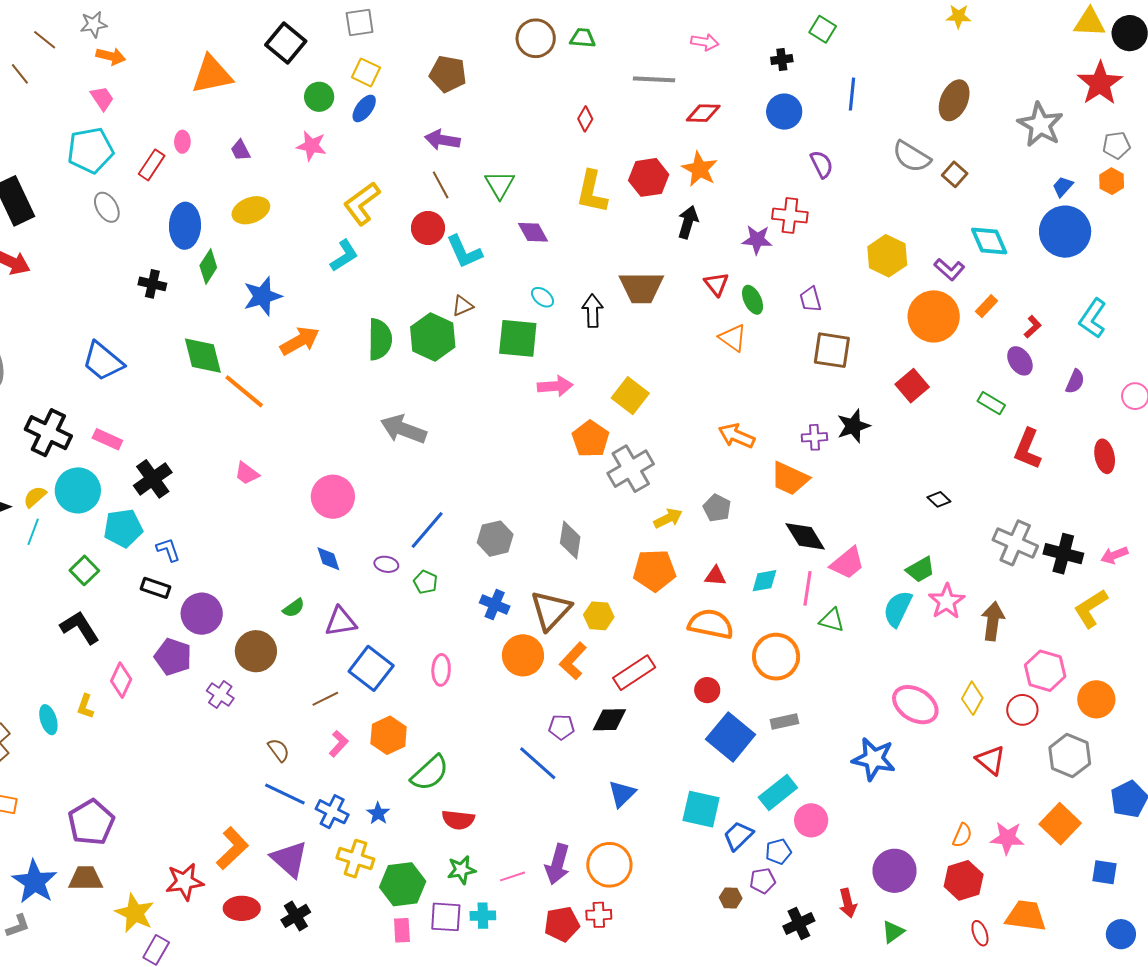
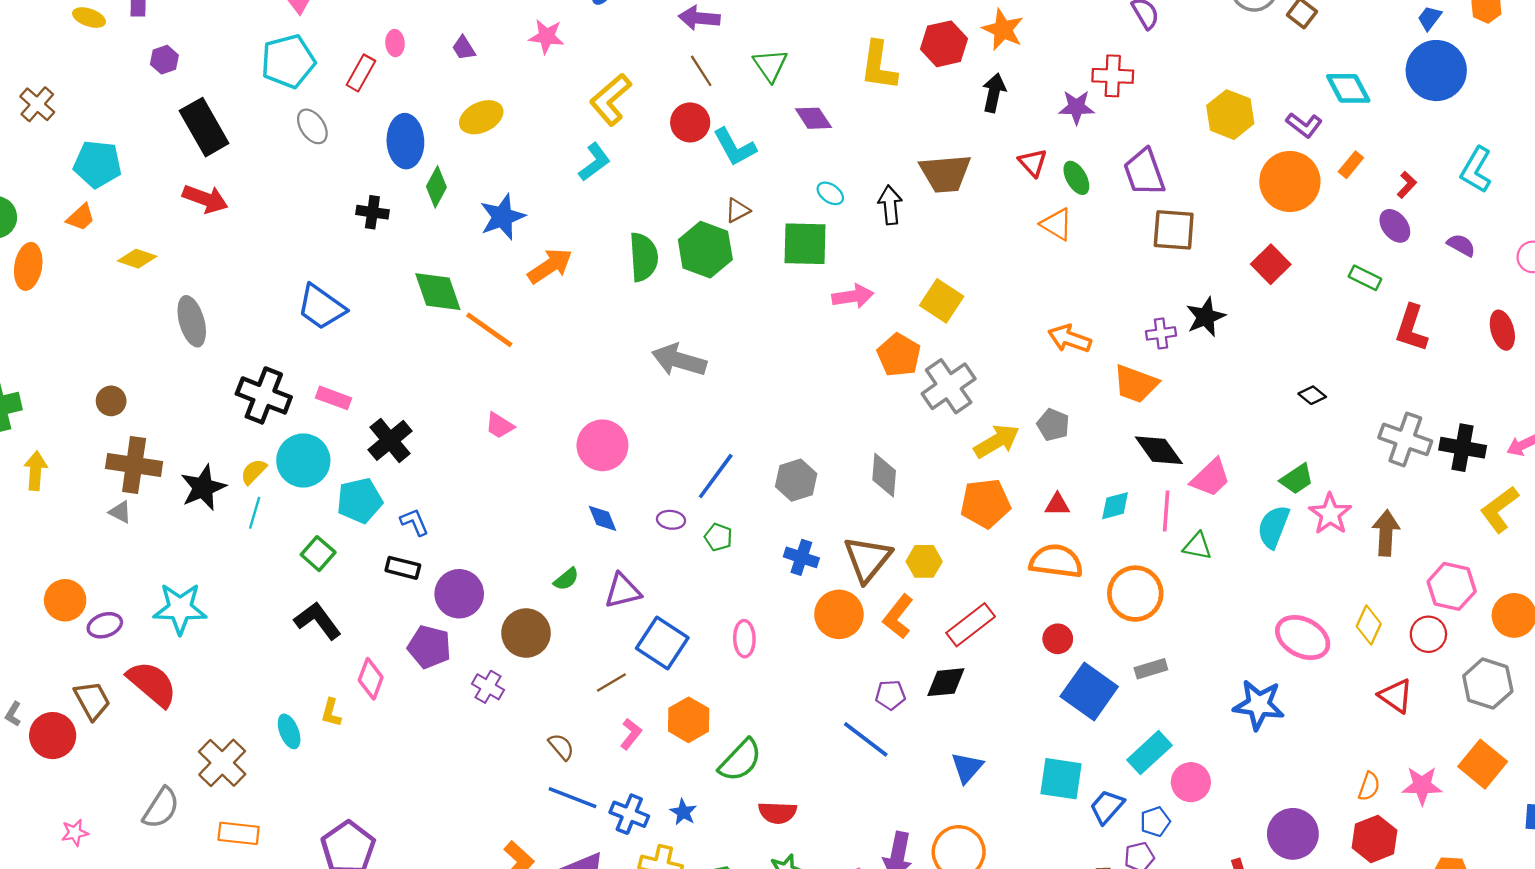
purple trapezoid: (811, 299) -> (1144, 172), size x1.6
purple semicircle: (1075, 381) -> (1461, 245), turned -80
yellow arrow: (668, 518) -> (997, 441), size x1.4

